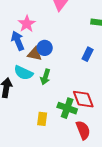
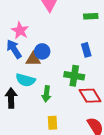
blue rectangle: (88, 54) -> (86, 50), turned -32
green arrow: (45, 77) -> (46, 94), moved
green cross: (67, 108) -> (74, 76), moved

